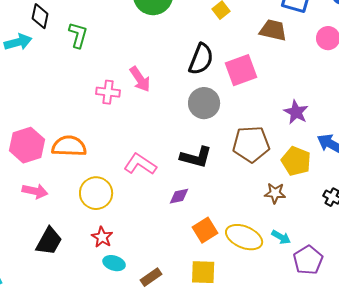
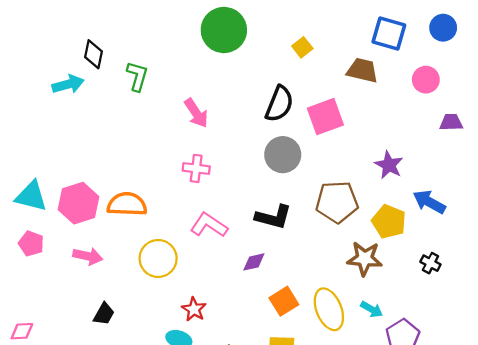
pink arrow: (140, 79) -> (196, 113), moved
pink cross: (108, 92) -> (196, 168), moved
brown star: (275, 193) -> (365, 258), size x1.4
red star: (102, 237) -> (194, 309), moved
yellow ellipse: (244, 237) -> (329, 309), turned 45
black trapezoid: (49, 241) -> (104, 314), size x0.7

